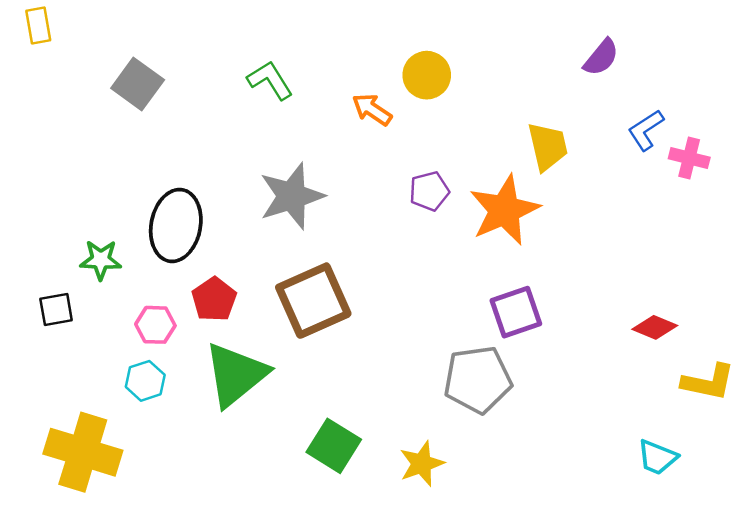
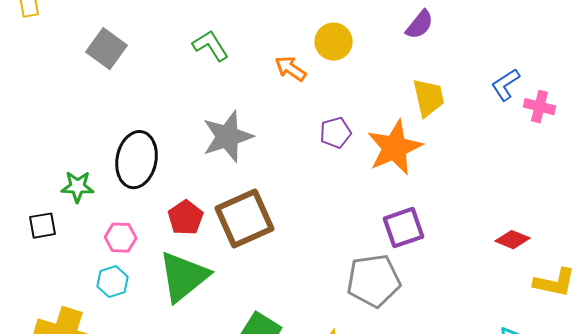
purple semicircle: (601, 57) -> (420, 25), moved
red pentagon: (214, 299) -> (186, 218), moved

